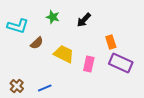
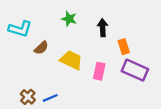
green star: (53, 17) -> (69, 19), moved
black arrow: (84, 20) -> (103, 28), moved, turned 133
brown cross: (17, 86) -> (28, 97), moved

